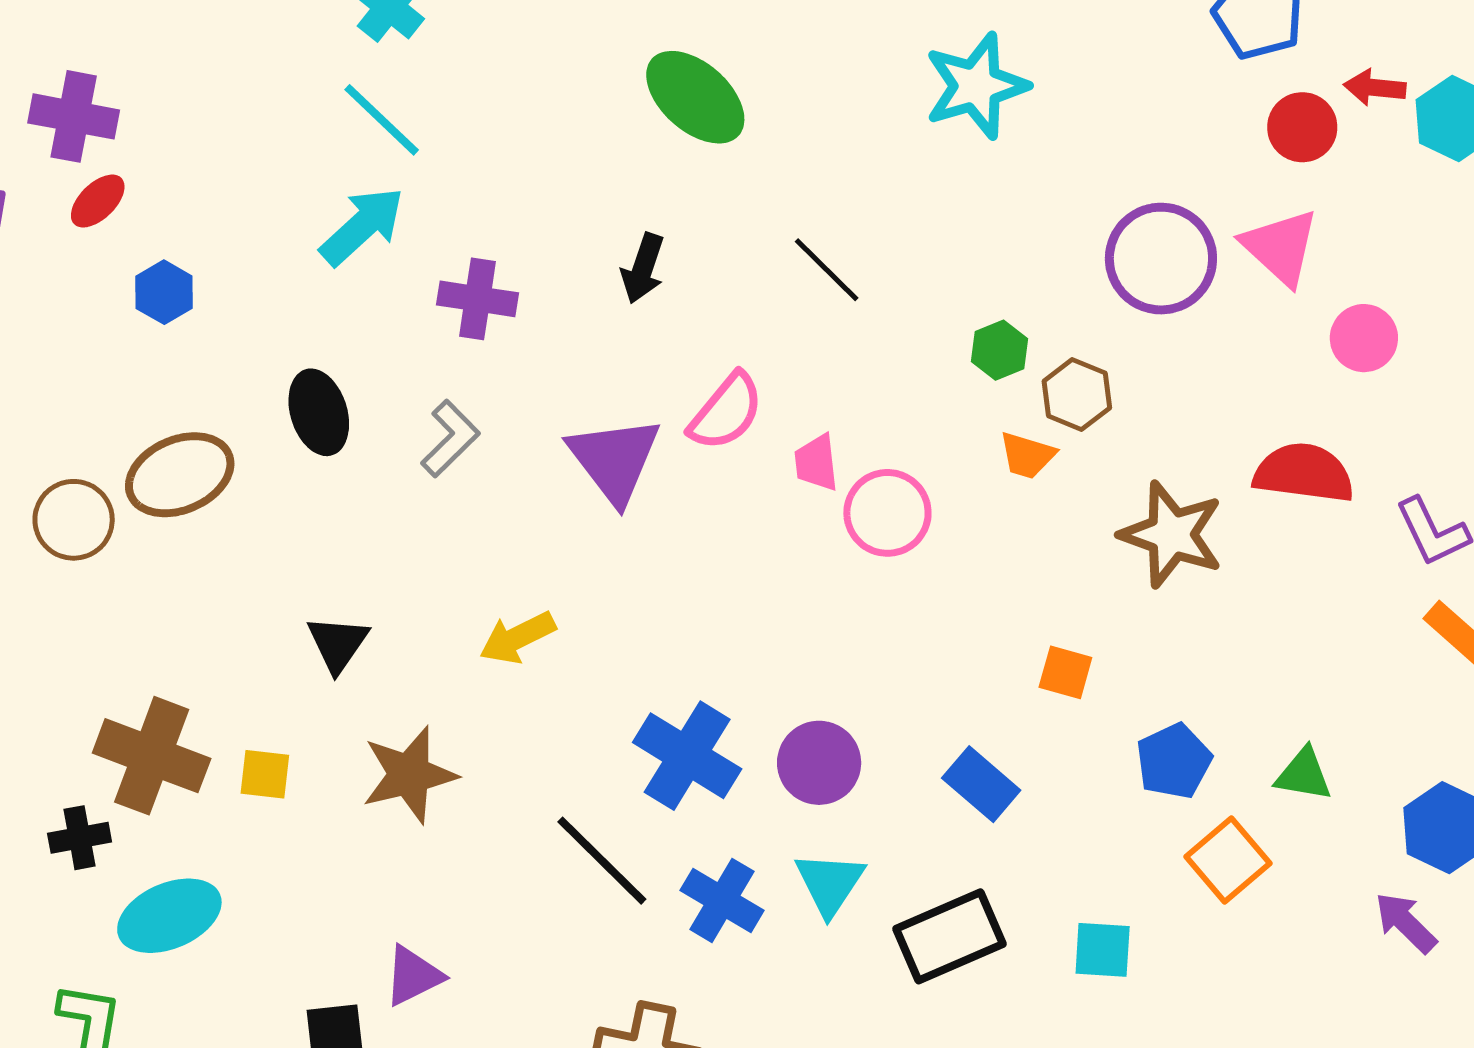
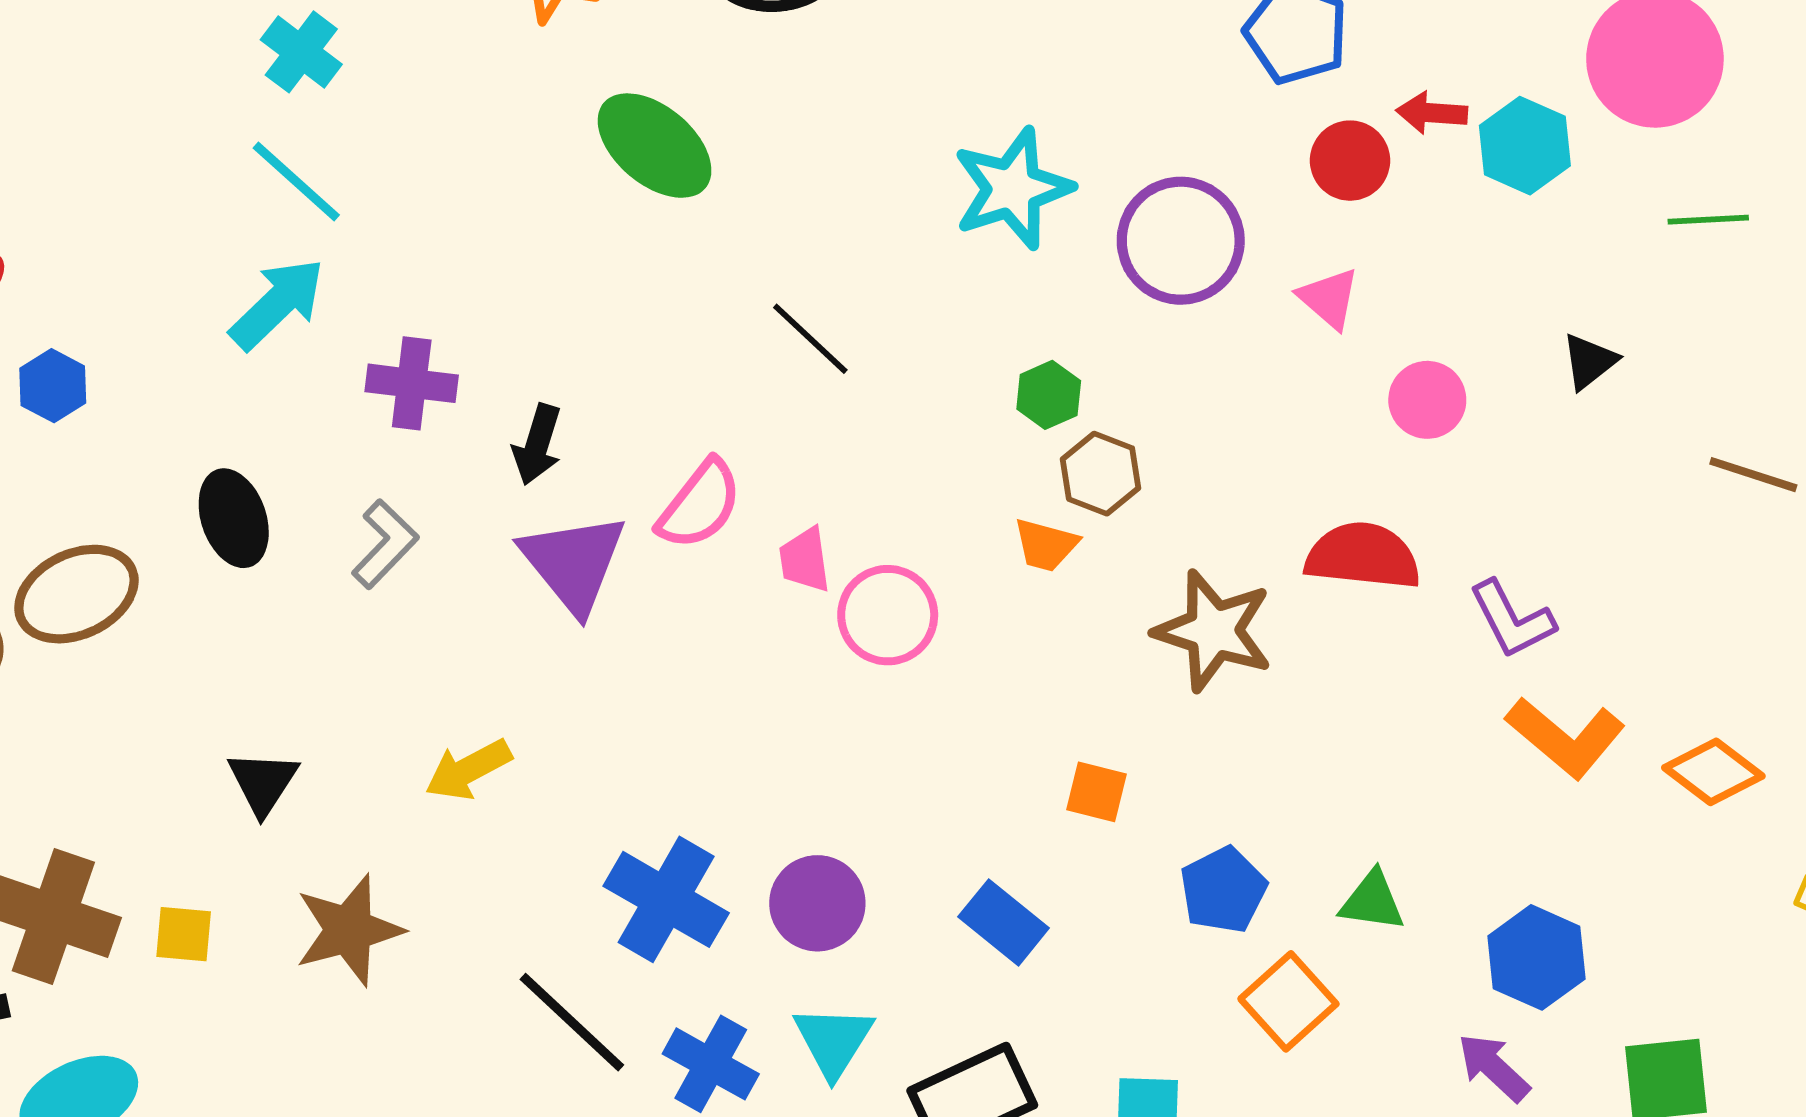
cyan star: (976, 86) -> (1013, 189), moved
pink triangle: (1281, 247) -> (1329, 298), size x0.7
purple circle: (1161, 259) -> (1181, 241), moved
black arrow: (643, 268) -> (537, 445), moved
green hexagon: (999, 350) -> (1049, 395), moved

